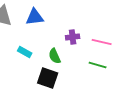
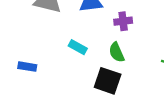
purple cross: (73, 37) -> (123, 21), moved

